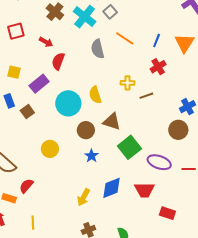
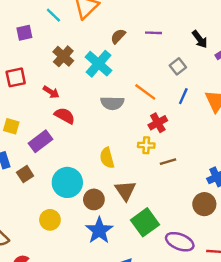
gray square: (110, 12) -> (178, 66), moved
gray semicircle: (98, 49) -> (112, 103), turned -78
red semicircle: (58, 61) -> (65, 116), turned 96
red cross: (158, 67) -> (158, 123), moved
cyan circle: (68, 103) -> (67, 182), moved
brown triangle: (112, 122) -> (125, 191), turned 36
blue star: (91, 156) -> (99, 230), size x1.6

